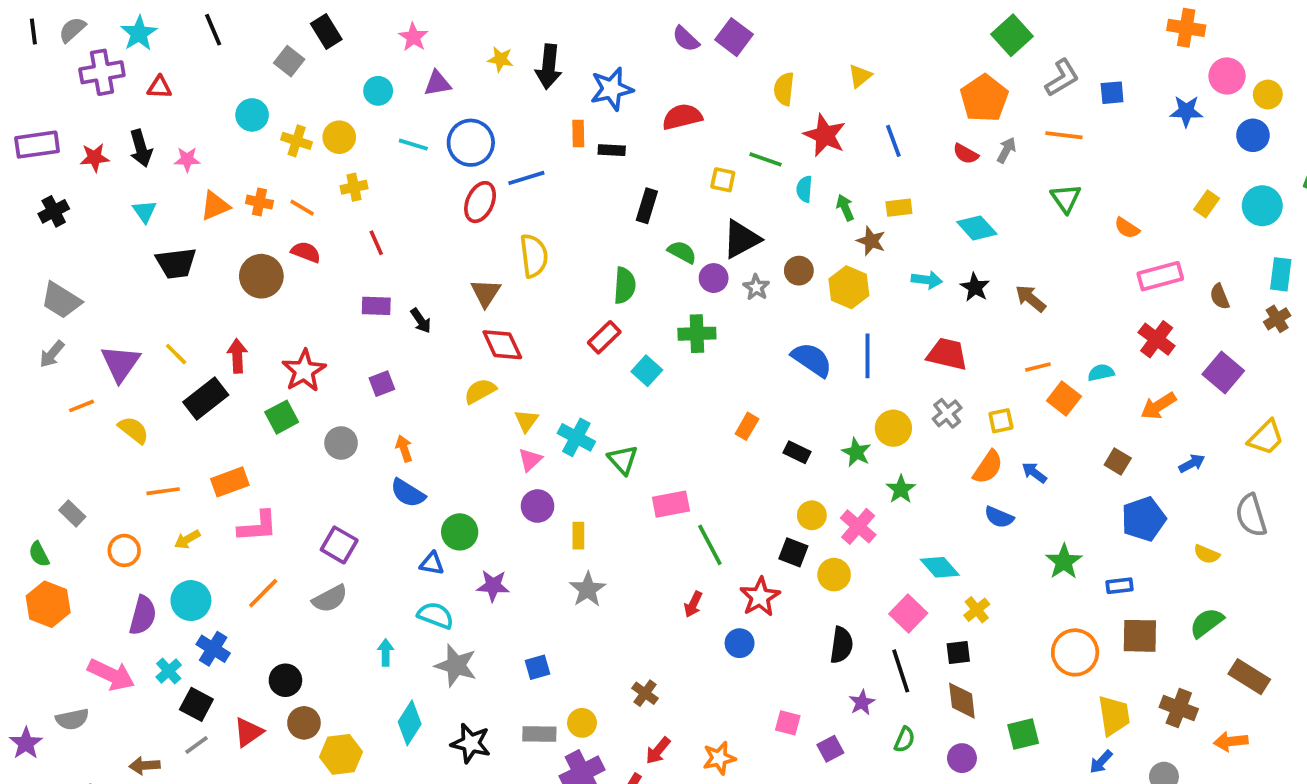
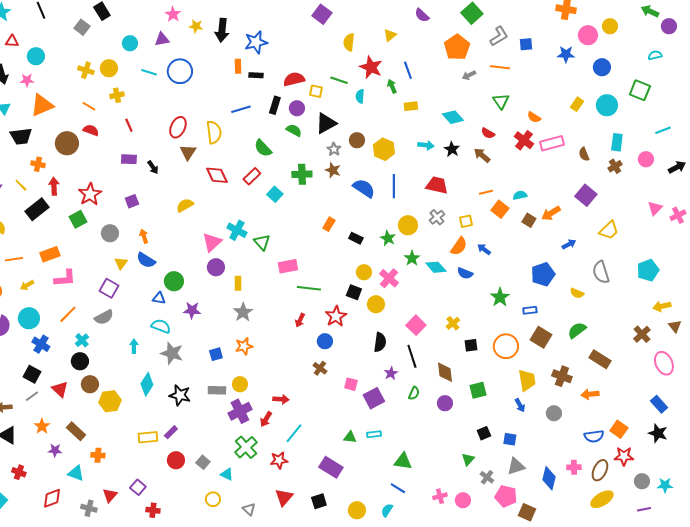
pink star: (413, 37) -> (173, 14), moved
purple semicircle: (686, 39) -> (422, 15), moved
yellow circle: (1268, 95) -> (610, 26), moved
cyan circle: (252, 115) -> (36, 56), moved
red semicircle: (682, 117) -> (294, 79), moved
gray arrow: (1006, 150) -> (469, 75), turned -144
red semicircle: (966, 154) -> (488, 133), moved
blue line: (526, 178) -> (241, 109), moved
orange cross: (259, 202) -> (38, 164), moved
red ellipse: (480, 202) -> (178, 127), moved
orange triangle: (215, 206) -> (42, 105), size x1.4
green arrow: (845, 208) -> (392, 86), moved
brown star: (871, 241) -> (333, 170), moved
purple circle: (714, 278) -> (297, 108), moved
green semicircle: (625, 285) -> (263, 148), turned 132
red cross: (1157, 339) -> (524, 140), moved
red diamond: (502, 345) -> (217, 175), moved
yellow triangle: (526, 421) -> (121, 263), moved
pink triangle: (530, 460) -> (212, 242), size x1.5
brown square: (1118, 462) -> (529, 220), moved
green line: (710, 545) -> (309, 288), turned -55
cyan diamond: (940, 567) -> (436, 267), moved
brown square: (1140, 636) -> (541, 337), turned 30
black square: (958, 652) -> (471, 345), moved
cyan cross: (169, 671) -> (82, 340), moved
brown cross: (645, 693) -> (320, 368), moved
red triangle: (248, 732) -> (60, 389), turned -42
purple square: (830, 749) -> (374, 398), size x1.5
red arrow: (658, 751) -> (281, 399), turned -126
orange star: (719, 758) -> (244, 346), moved
blue arrow: (1101, 762) -> (520, 405), turned -72

